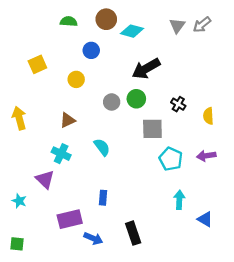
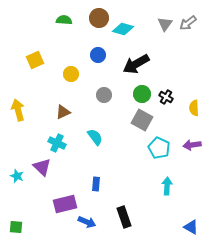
blue circle: (91, 50) -> (98, 55), moved
green circle: (136, 99) -> (142, 94), moved
gray square: (152, 129) -> (142, 120), turned 30
cyan star: (19, 201) -> (17, 176), moved
blue triangle: (205, 219) -> (191, 227), moved

